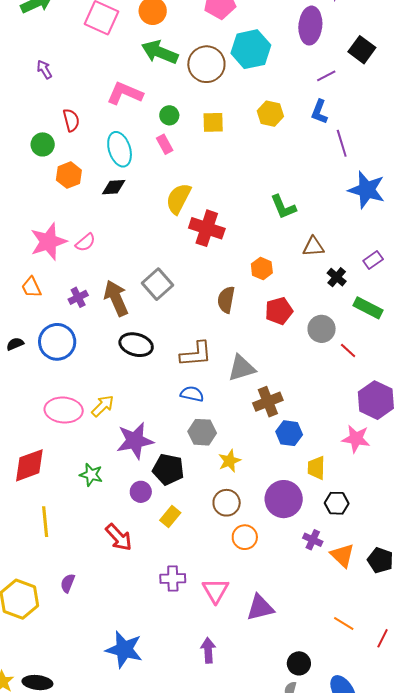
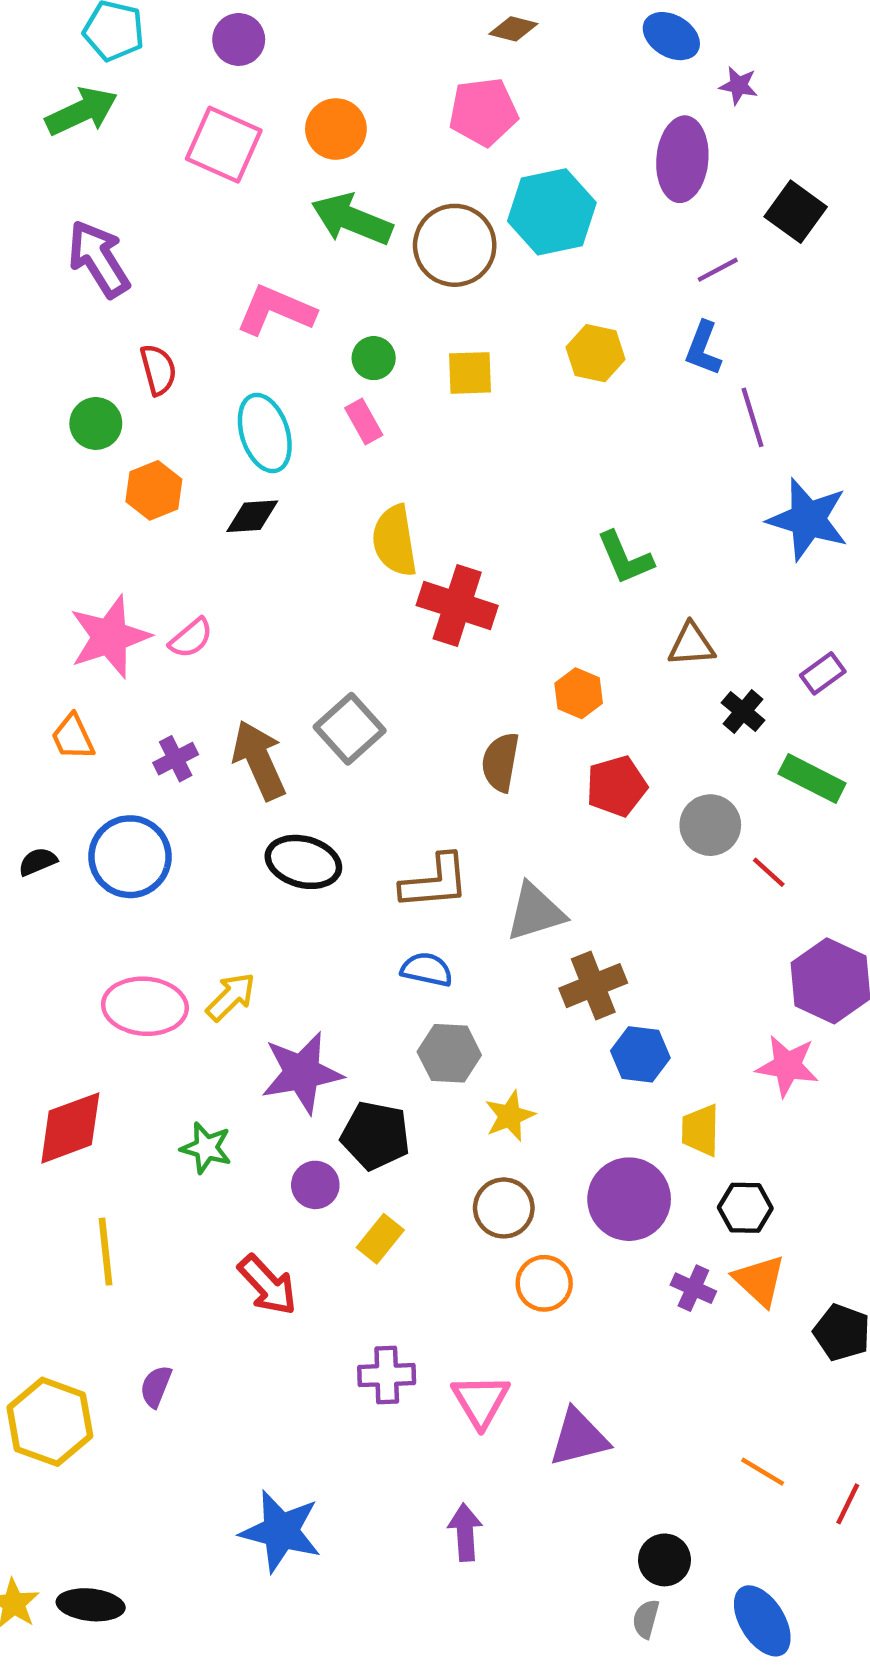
purple arrow: (44, 70) -> (99, 259), size x1.8
yellow semicircle: (178, 199) -> (395, 541), turned -36
orange triangle: (342, 555) -> (759, 1281), moved

